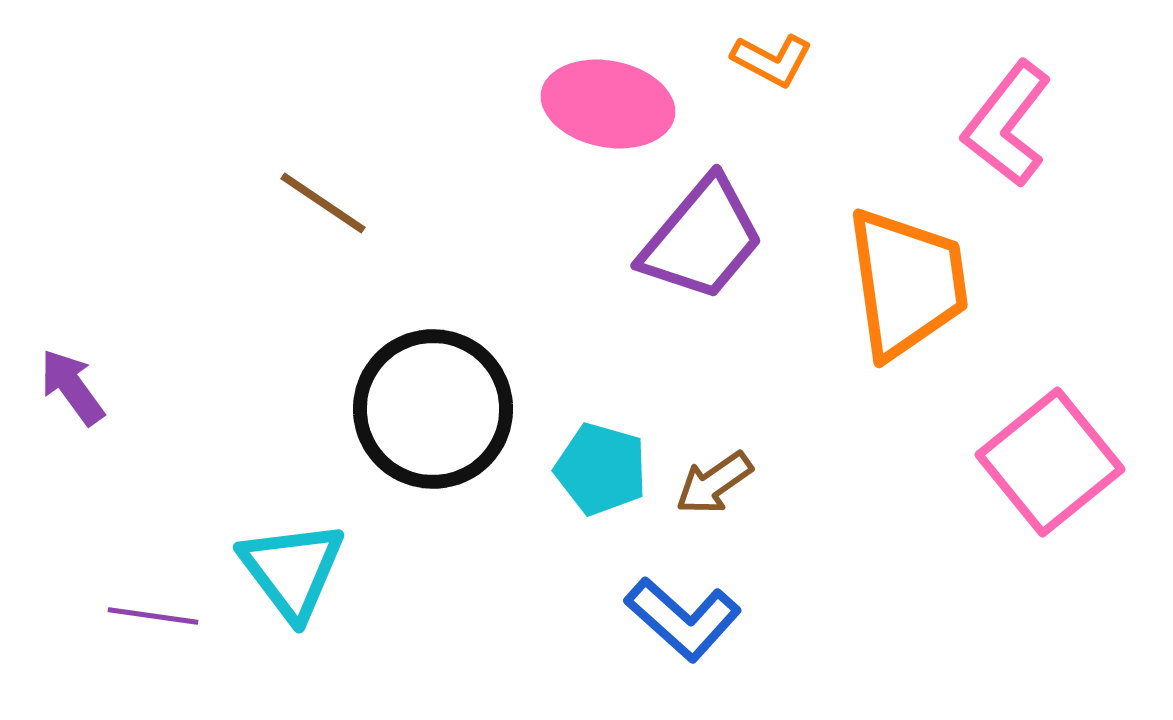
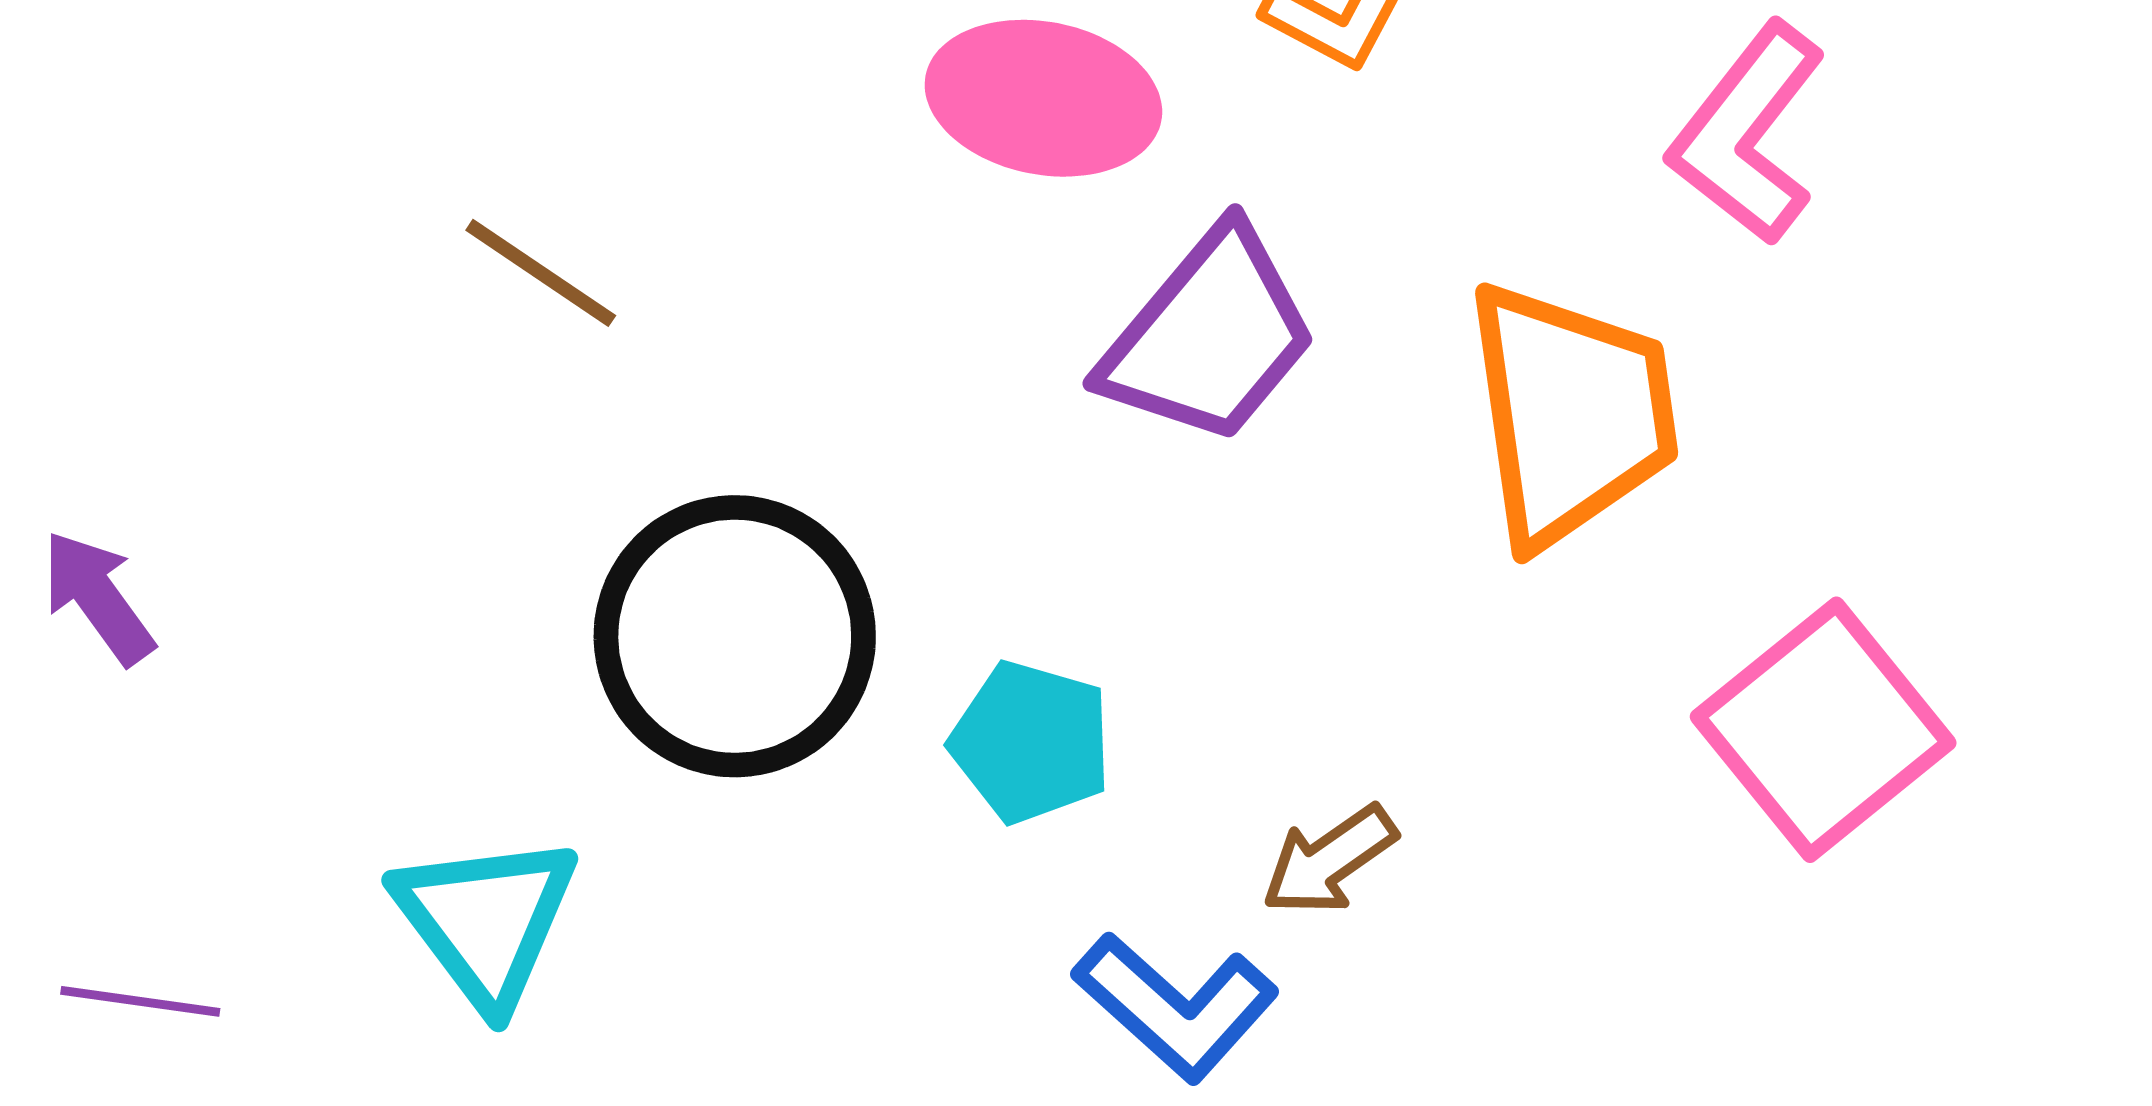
brown arrow: (714, 483) -> (1329, 860), moved
purple line: (153, 616) -> (140, 1001), moved

